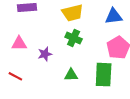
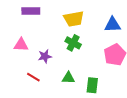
green rectangle: (104, 75) -> (92, 85), moved, size x0.7
red line: (15, 76) -> (33, 77), moved

